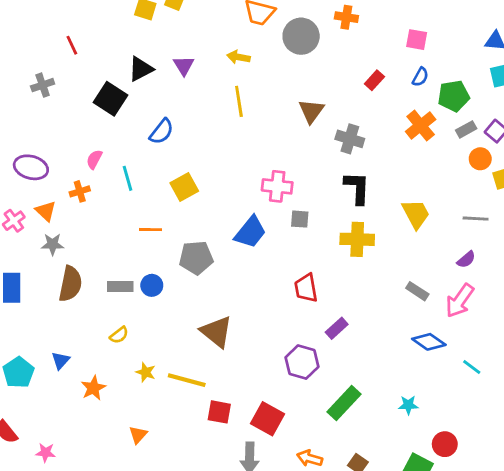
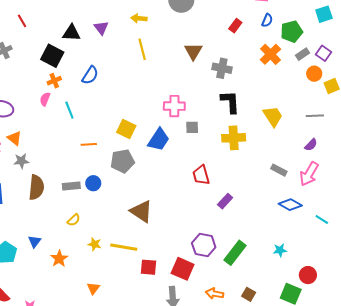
black triangle: (141, 69) -> (71, 33), turned 36
yellow square: (184, 187) -> (126, 129), moved, turned -30
orange cross: (80, 191) -> (54, 81), moved
purple hexagon: (302, 362) -> (204, 245), moved

